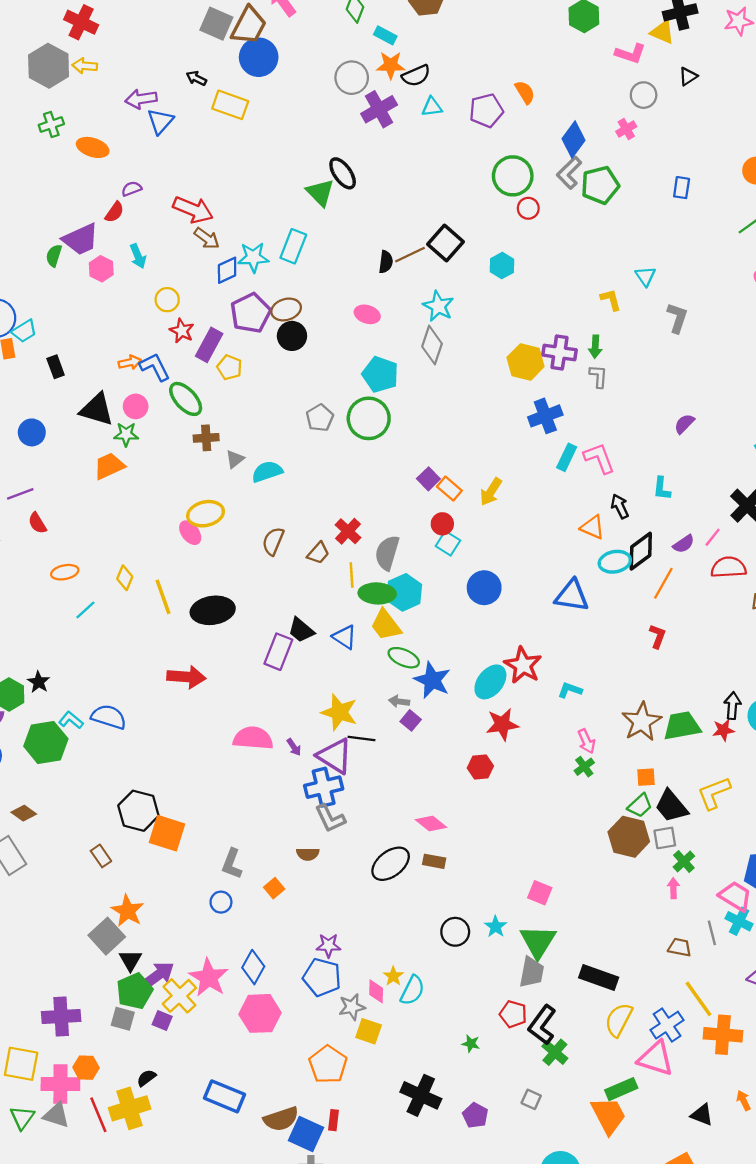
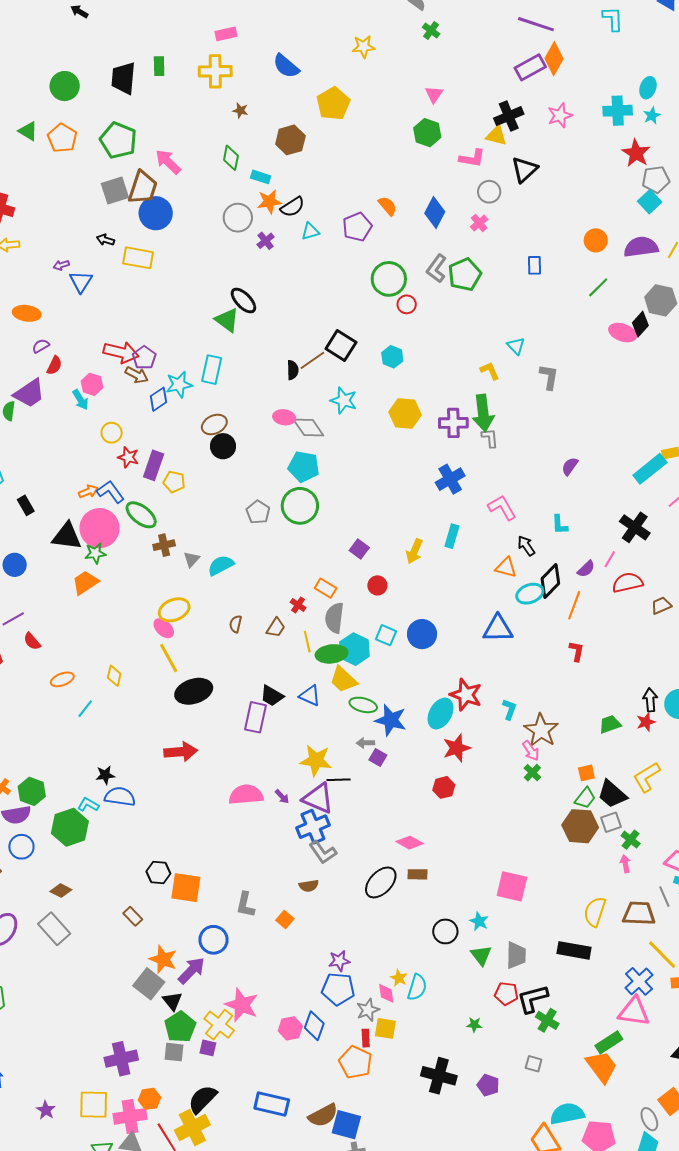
gray square: (216, 24) -> (115, 190), turned -32
black triangle: (688, 76) -> (524, 170), size x1.6
purple arrow: (141, 99) -> (61, 265), size x0.6
purple cross: (379, 109) -> (266, 241), size x0.6
blue diamond: (573, 140) -> (435, 212), moved
purple semicircle: (132, 189) -> (41, 346), moved
pink hexagon: (101, 269) -> (92, 384), moved
purple pentagon: (251, 313) -> (144, 358), moved, size x0.7
gray diamond: (432, 345) -> (308, 428), moved, turned -44
green arrow: (595, 347) -> (483, 413), size x1.8
yellow hexagon: (526, 362) -> (405, 413), moved
pink circle: (136, 406) -> (100, 528), size x1.8
cyan rectangle: (567, 457) -> (452, 536), moved
orange rectangle: (449, 489) -> (326, 588), moved
red cross: (348, 531) -> (298, 605), size x0.7
brown semicircle: (273, 541) -> (236, 624), size x0.7
cyan square: (448, 543) -> (386, 635), moved
yellow line: (163, 597) -> (169, 658), moved
black star: (39, 682) -> (105, 775), moved, turned -30
cyan L-shape: (570, 690) -> (509, 709), turned 100
brown star: (642, 722) -> (541, 730), moved
green trapezoid: (682, 726) -> (610, 724), size x0.7
black hexagon: (138, 811) -> (158, 872), size x0.7
pink square: (540, 893) -> (512, 886), size x1.5
blue circle: (221, 902) -> (213, 940), moved, size x1.5
green triangle: (538, 942) -> (481, 955), moved, size x0.7
brown trapezoid: (680, 947) -> (639, 913), size x1.6
blue diamond: (253, 967) -> (314, 1026), moved
purple arrow: (158, 975) -> (191, 970), moved
pink hexagon: (260, 1013) -> (290, 1028), size x0.7
yellow semicircle: (619, 1020) -> (595, 912), moved
black L-shape: (542, 1025) -> (533, 999), turned 48
black semicircle: (146, 1078) -> (203, 1099), size x1.8
red rectangle: (334, 1120) -> (366, 1038), moved

